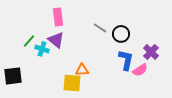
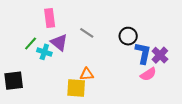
pink rectangle: (58, 17) -> (50, 18), moved
gray line: (100, 28) -> (87, 33), moved
blue L-shape: (126, 60) -> (143, 53), moved

